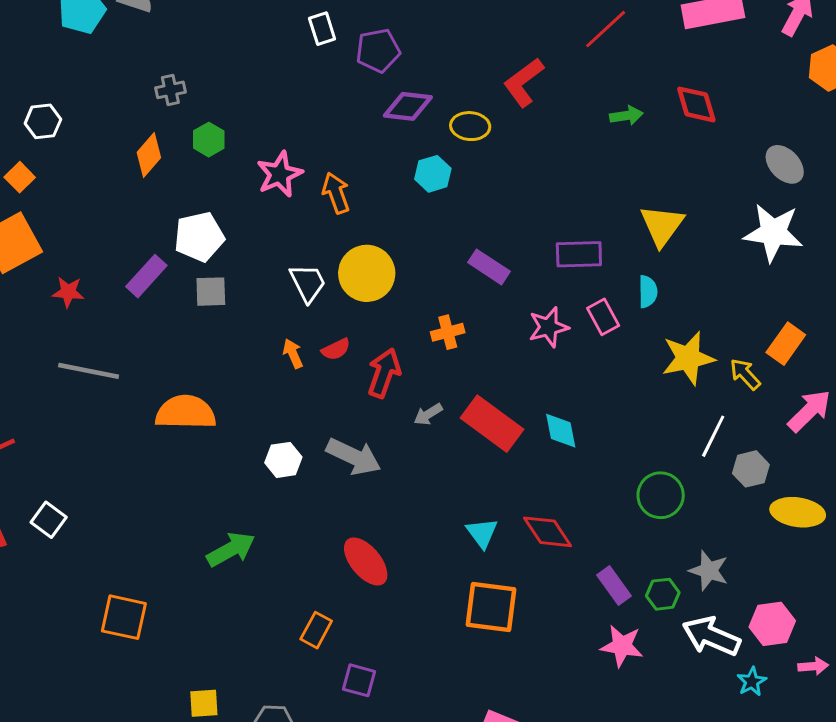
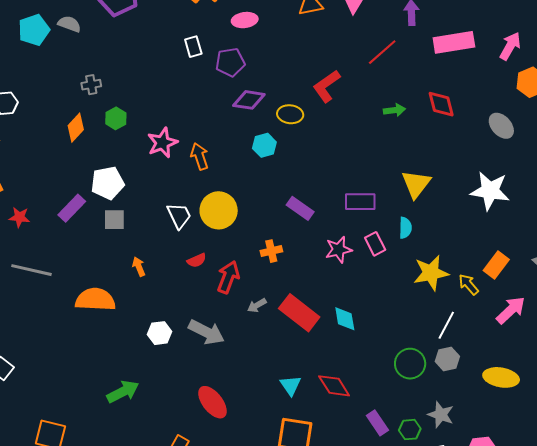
gray ellipse: (785, 164) -> (501, 126), moved
orange arrow: (293, 354) -> (139, 266), moved
gray hexagon: (751, 469) -> (447, 359), moved

